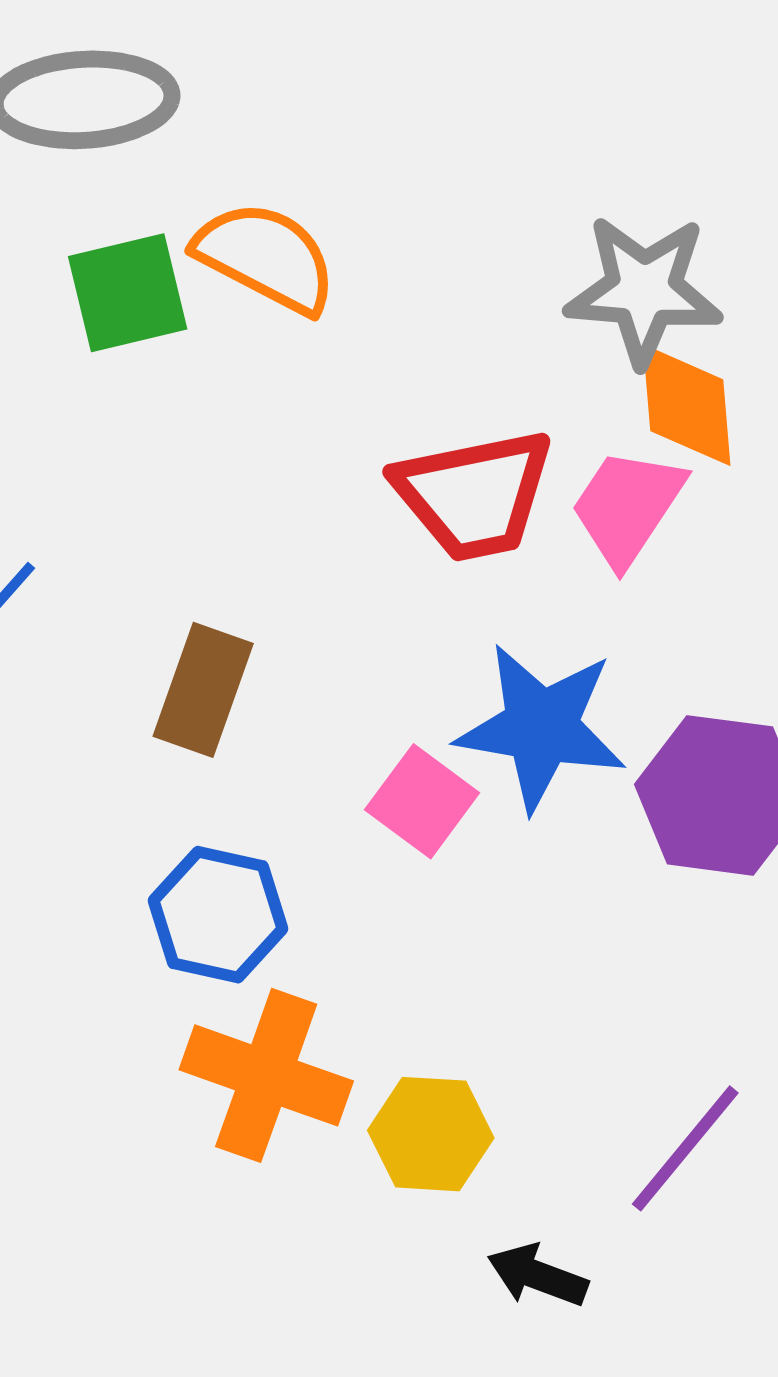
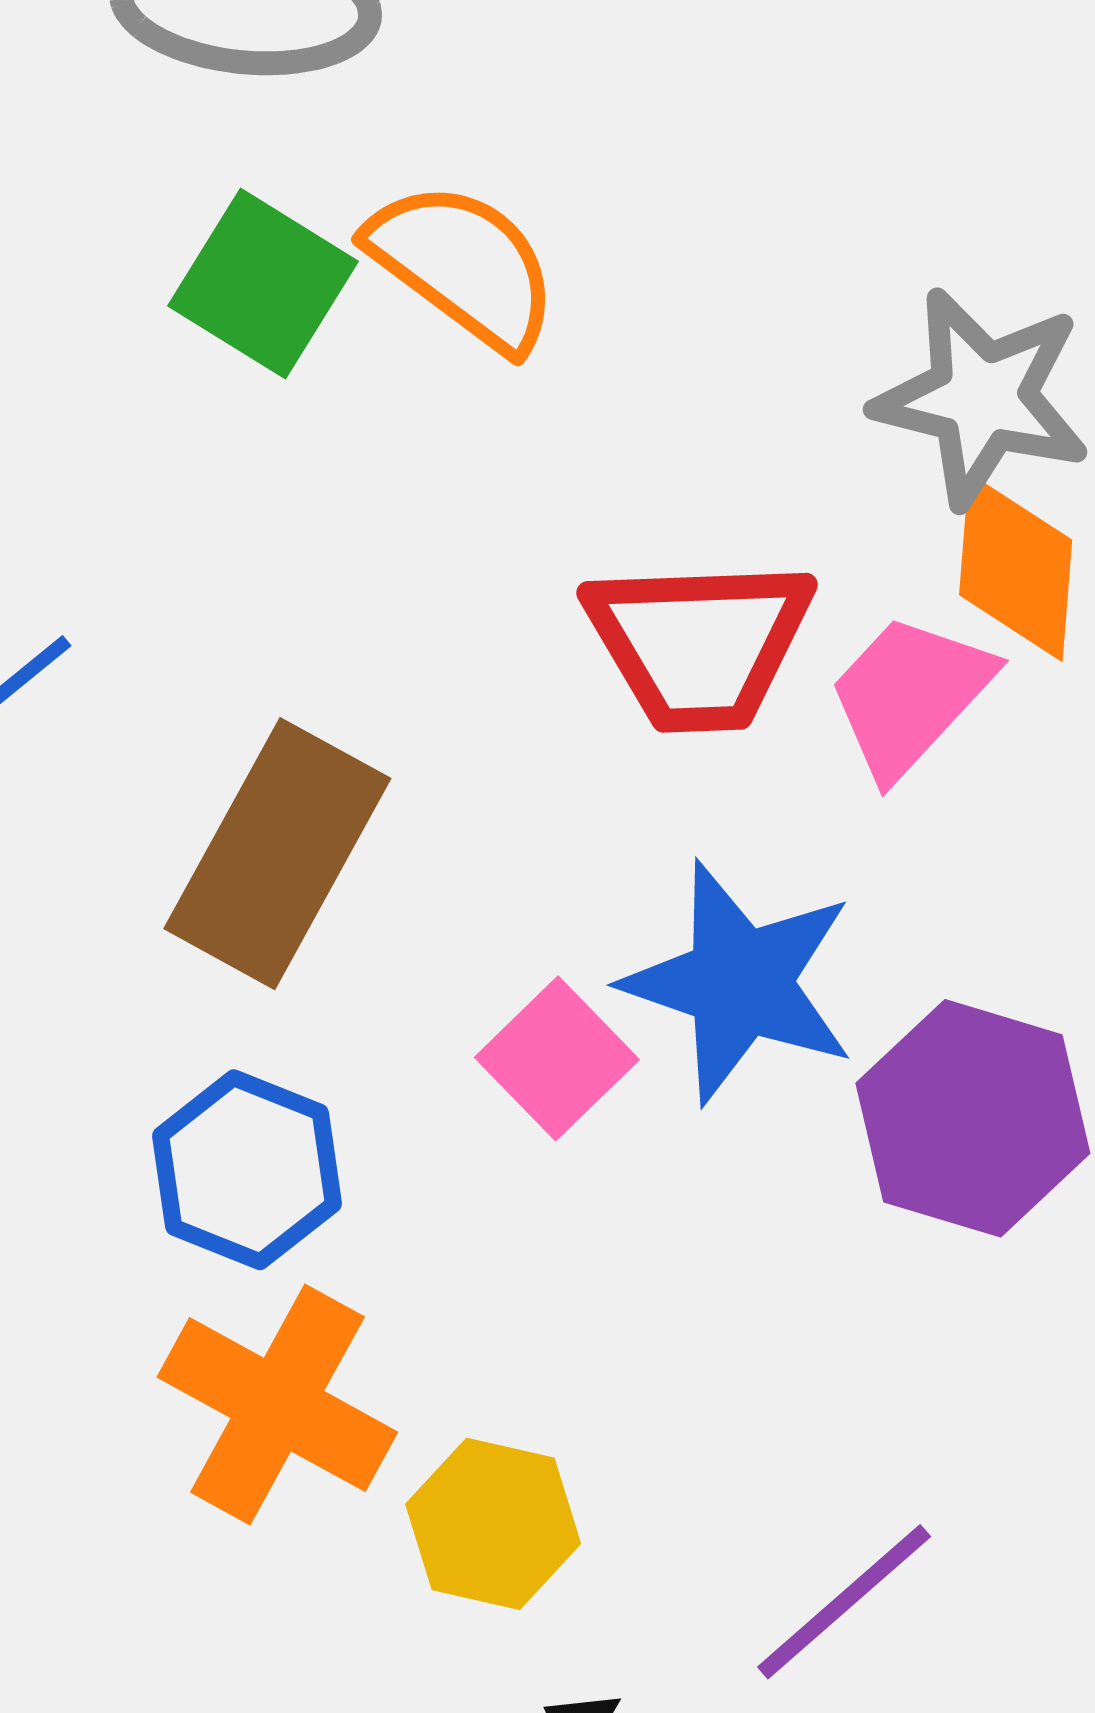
green square: (128, 293) -> (263, 284), turned 36
brown rectangle: (203, 690) -> (277, 854), size x1.4

